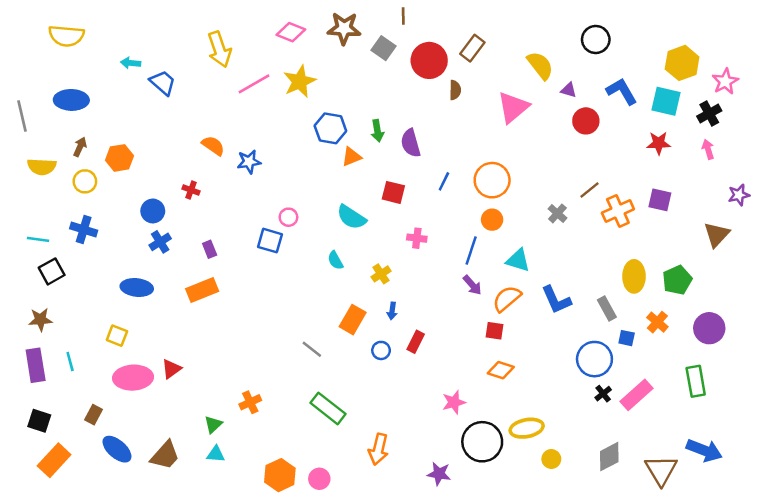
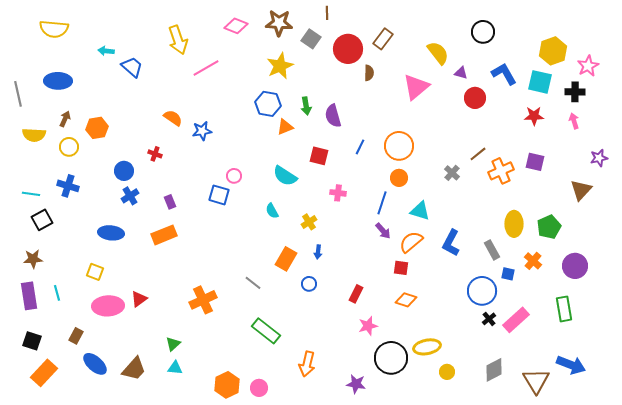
yellow star: (300, 81) -> (280, 66), moved
black cross: (709, 114) -> (575, 92), turned 30
blue L-shape: (556, 300) -> (451, 243), turned 52
red rectangle: (416, 342) -> (356, 294), moved
orange cross: (250, 402) -> (203, 300), moved, size x1.5

